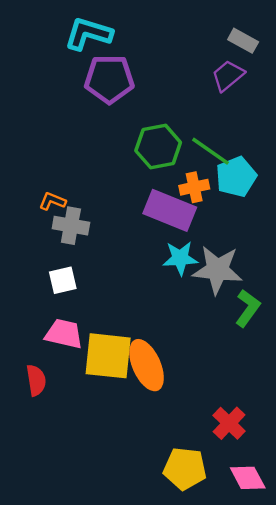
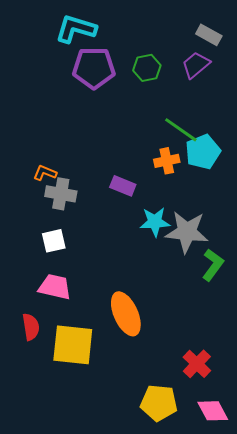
green hexagon: (158, 147) -> (147, 68), moved, size x0.7
purple rectangle: (170, 210) -> (123, 186), moved, size x0.6
yellow square: (108, 356) -> (73, 345), moved

